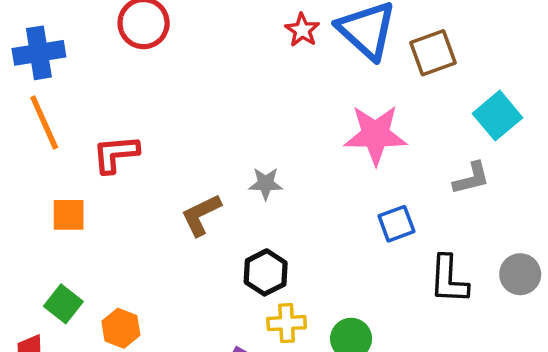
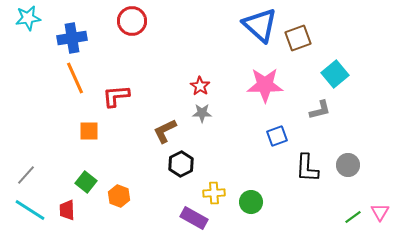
red star: (302, 30) -> (200, 86), moved
black hexagon: (266, 272) -> (181, 164), moved

